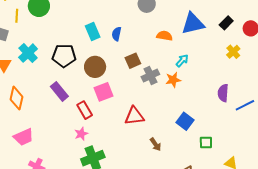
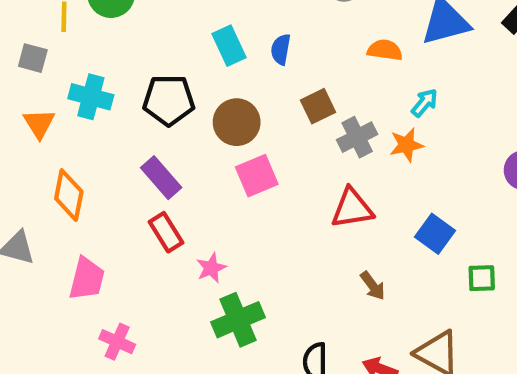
cyan cross: (28, 53) -> (91, 97), turned -30
red rectangle: (85, 110) -> (166, 232), moved
red triangle: (134, 116) -> (352, 208), moved
pink trapezoid: (24, 137) -> (87, 279), turned -50

